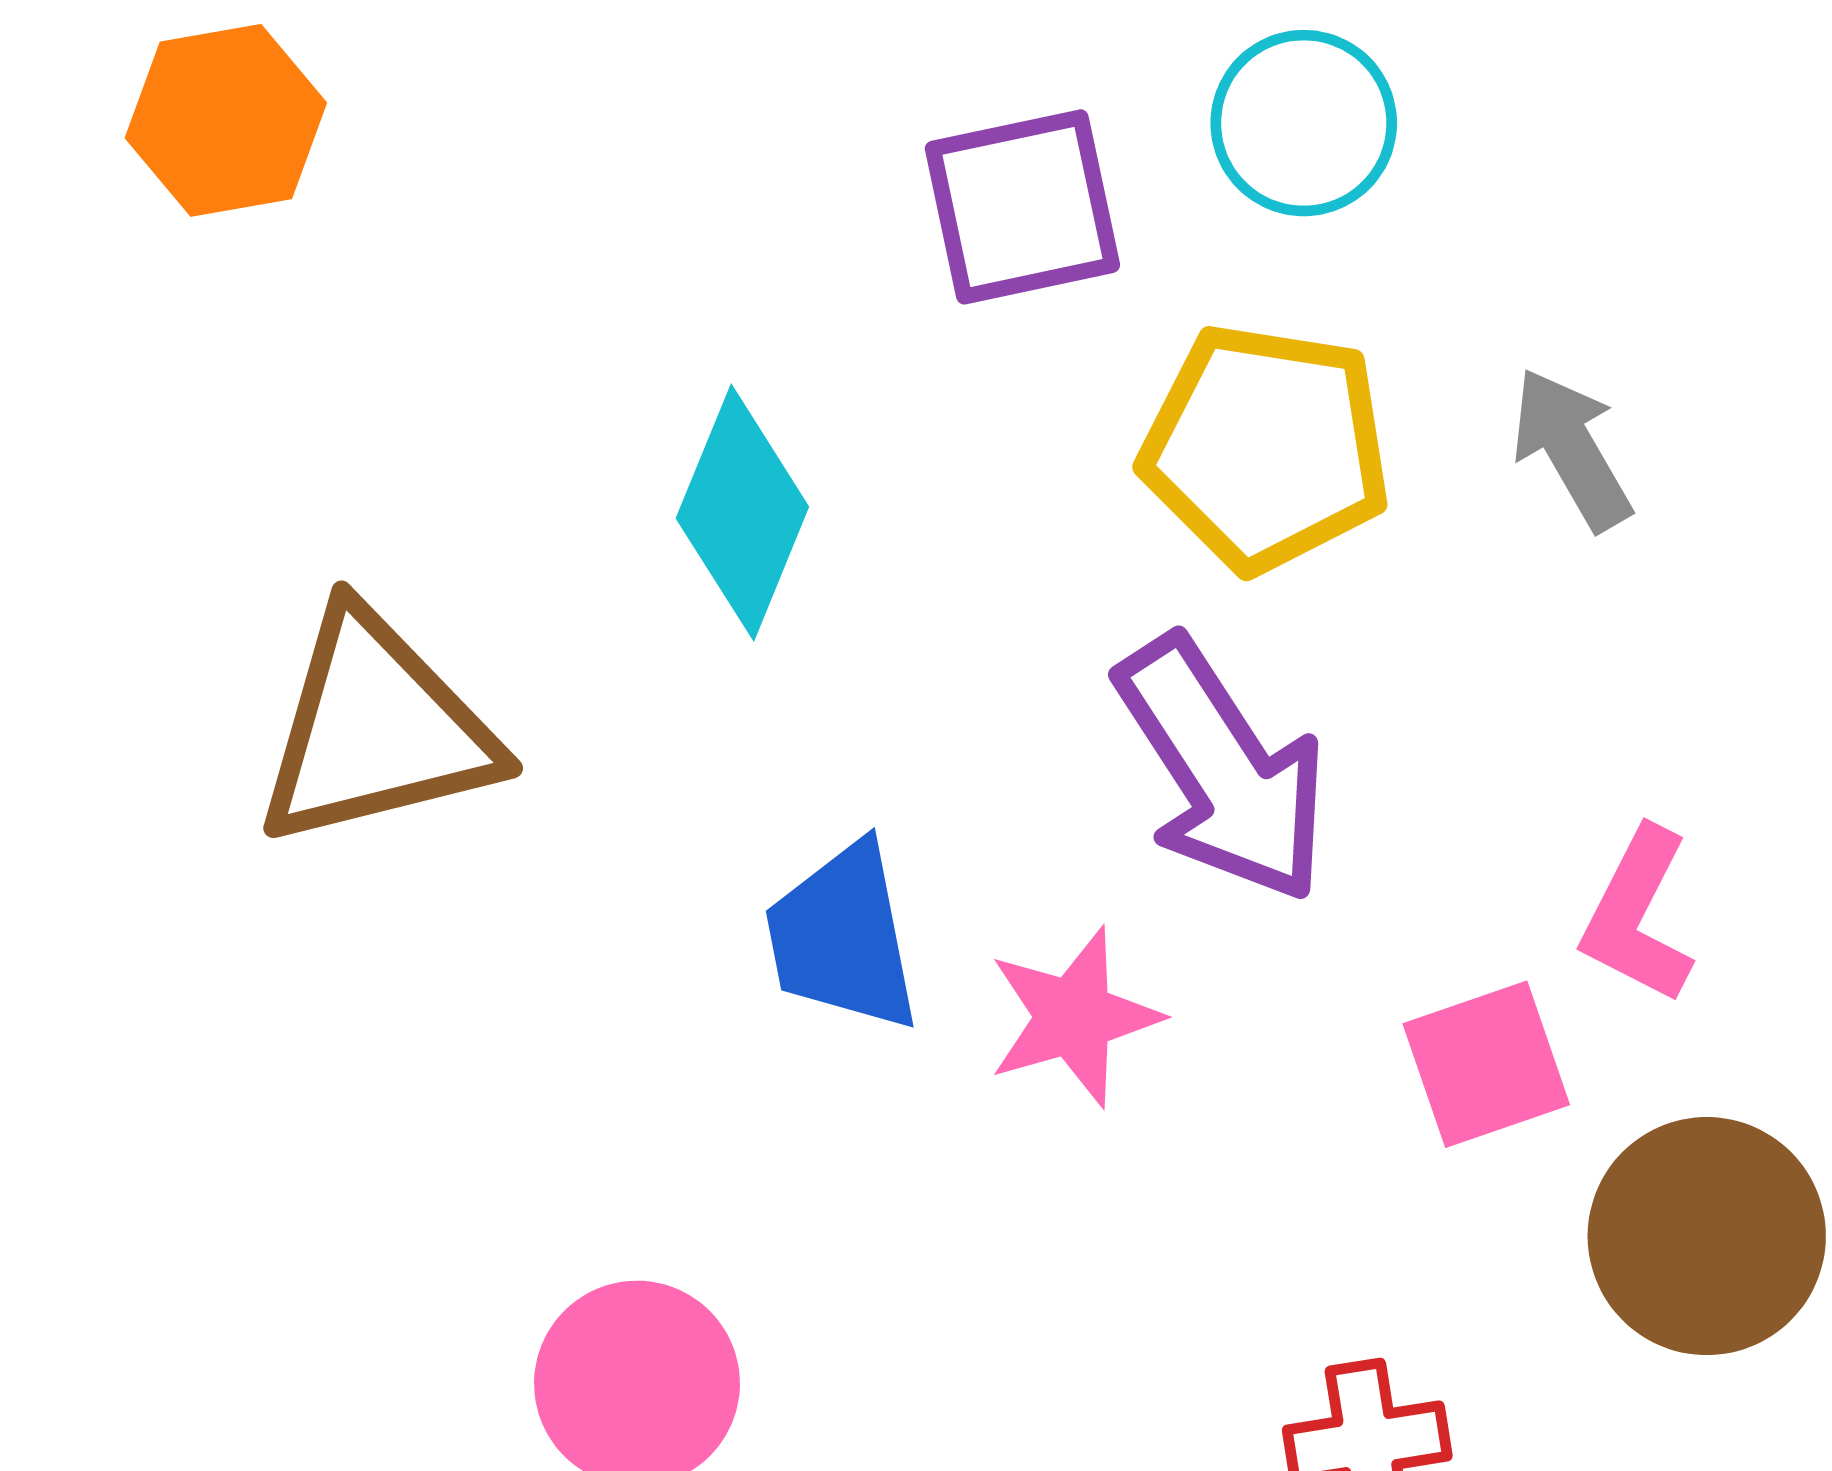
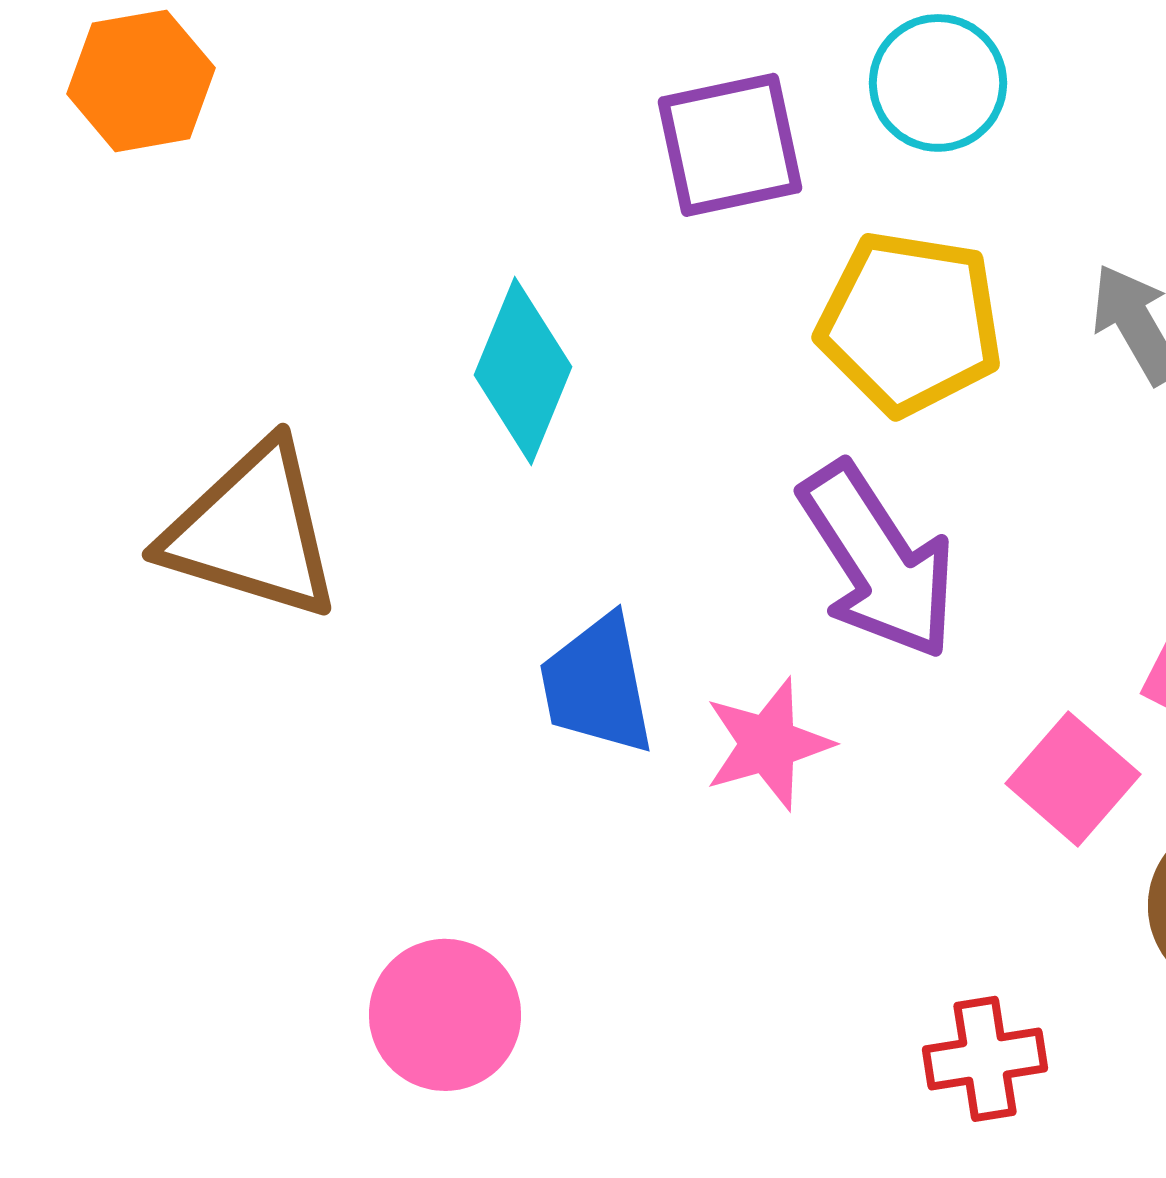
brown triangle: (376, 729) -> (252, 531), turned 31
pink square: (1486, 1064) -> (1073, 779), turned -30

